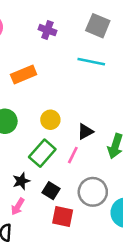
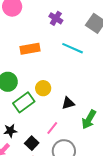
cyan line: (91, 62) -> (73, 48), moved
green rectangle: (42, 153) -> (24, 102), moved
pink line: (73, 155) -> (52, 128), moved

